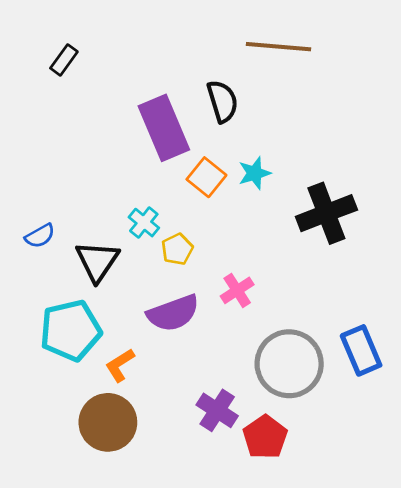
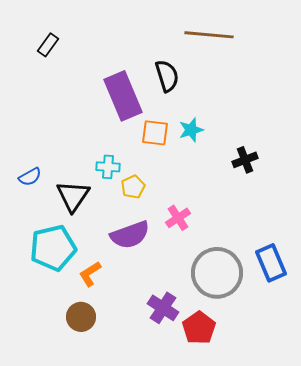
orange square: (206, 177) -> (155, 133), turned -32
black cross: (326, 213) -> (245, 160), size x0.6
cyan cross: (144, 223) -> (108, 167), turned -35
brown circle: (108, 422) -> (81, 317), size x0.7

